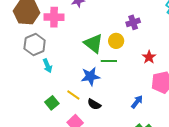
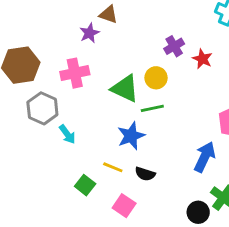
pink cross: (54, 17) -> (75, 73), moved
red star: (149, 57) -> (202, 59), moved
blue arrow: (137, 102) -> (205, 157), size x1.5

